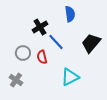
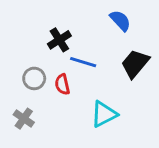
blue semicircle: (70, 14) -> (120, 21), moved, turned -35
blue line: (56, 42) -> (83, 62), turned -30

